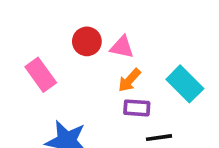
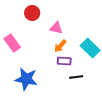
red circle: (87, 41) -> (32, 13), moved

